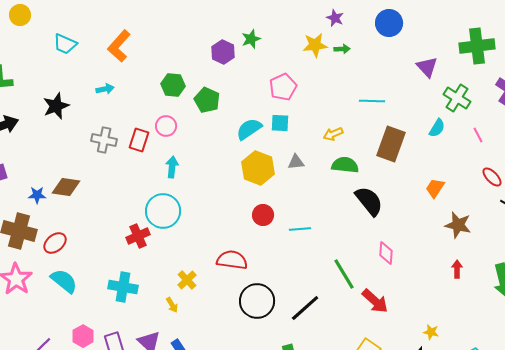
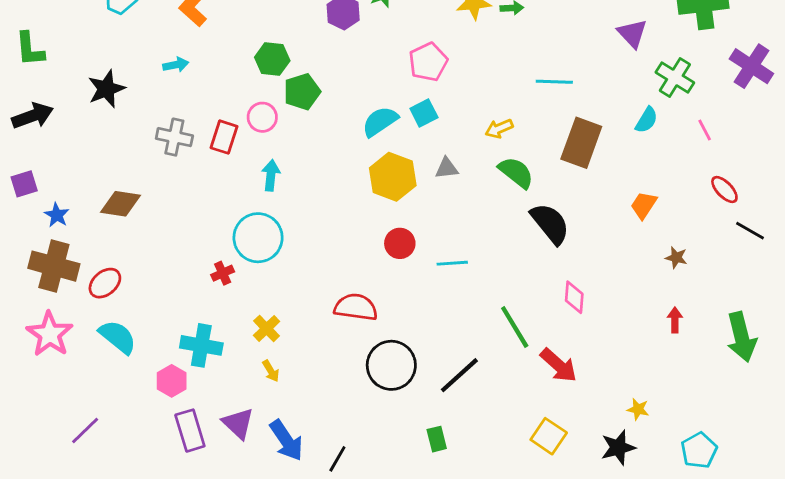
green pentagon: (207, 100) -> (302, 92), moved, turned 30
cyan square: (280, 123) -> (424, 113), turned -30
green semicircle: (345, 165) -> (516, 172), turned 32
blue star: (37, 195) -> (57, 215), moved, turned 30
brown star: (458, 225) -> (676, 258), size x0.6
red cross: (138, 236) -> (223, 273), size x0.7
yellow cross: (187, 280) -> (267, 328), moved
pink hexagon: (83, 336) -> (172, 381), moved

